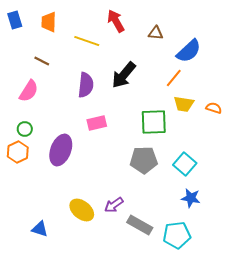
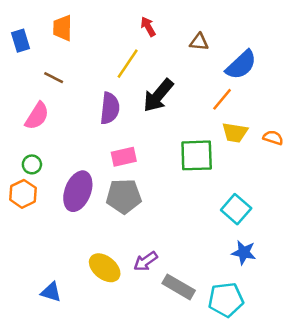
blue rectangle: (15, 20) -> (20, 41), moved
red arrow: (116, 21) -> (148, 27), size x0.7
yellow line: (87, 41) -> (128, 64), moved, turned -75
gray pentagon: (144, 160) -> (124, 196), moved

